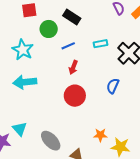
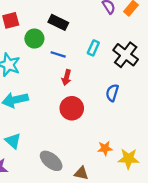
cyan rectangle: (101, 44) -> (93, 48), turned -48
blue line: (68, 46) -> (58, 54), turned 48
cyan triangle: (20, 129) -> (13, 141), moved

